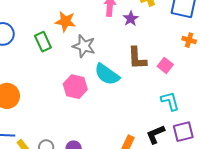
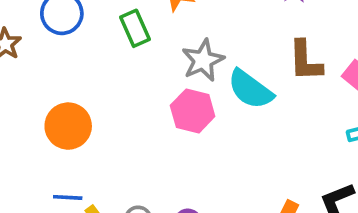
gray star: (84, 46) -> (203, 60), moved, turned 30

